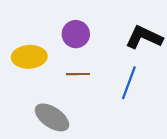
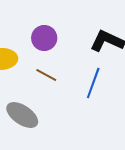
brown line: (78, 74) -> (46, 75), turned 30

